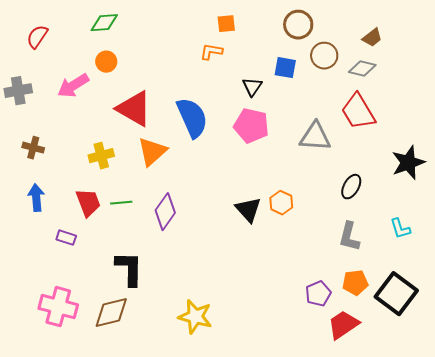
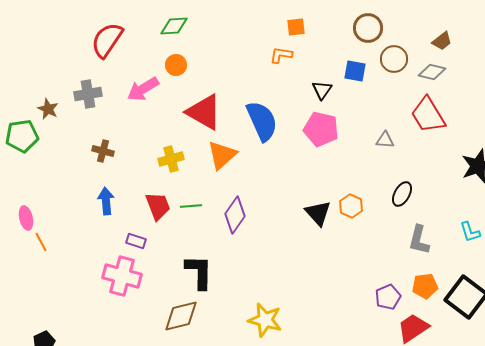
red semicircle: (37, 37) -> (107, 40), size x1.5
gray triangle: (315, 137) -> (385, 140), size x0.6
black ellipse: (351, 187) -> (402, 194), moved
pink cross: (58, 307) -> (122, 276), moved

